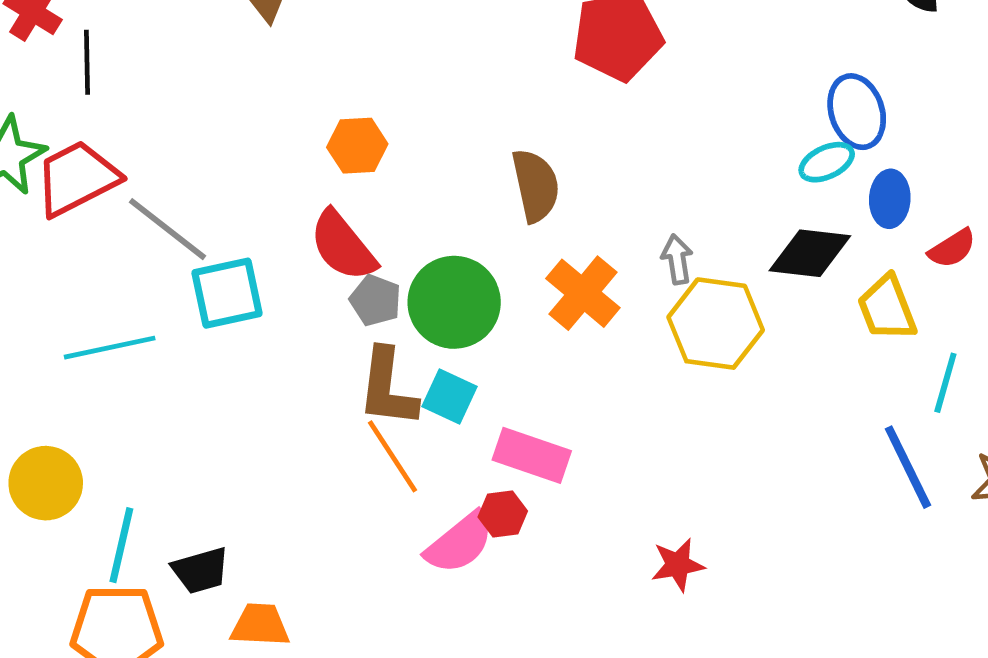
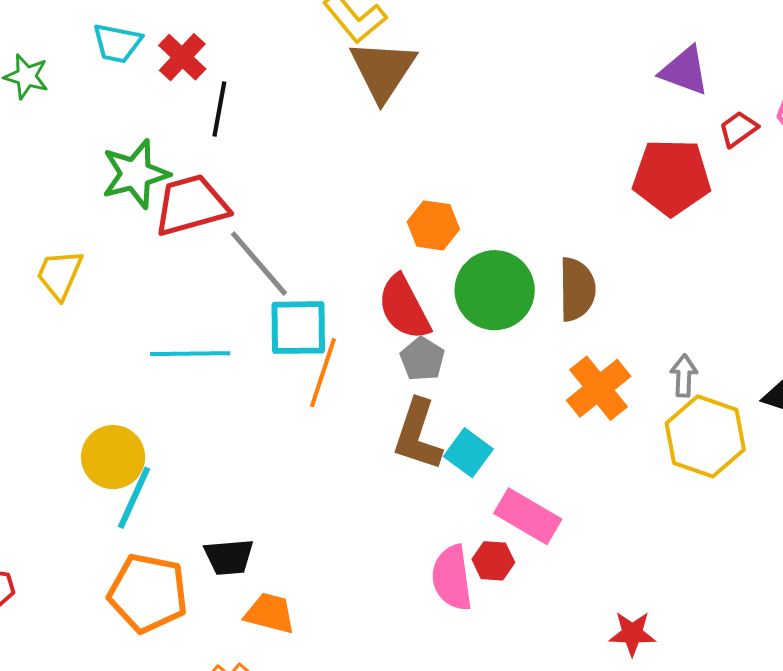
green circle: (454, 302) -> (495, 290), moved
orange line: (393, 456) -> (323, 373), moved, turned 40
pink semicircle: (459, 543) -> (452, 578), turned 110
cyan line: (121, 545) -> (134, 498), moved

